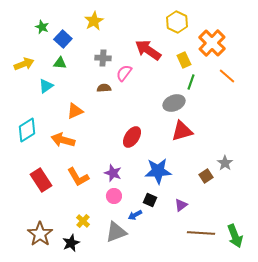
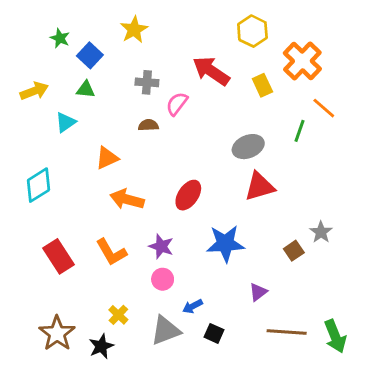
green line: (191, 82) -> (300, 131), moved
orange arrow: (63, 140) -> (127, 199), moved
black square: (150, 200) -> (214, 333), moved

